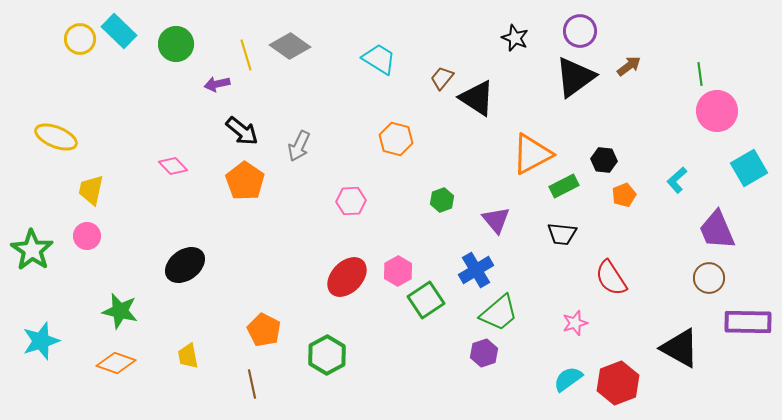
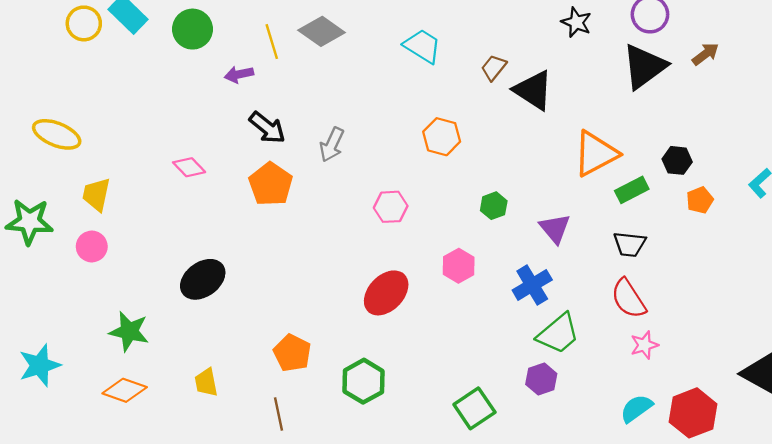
green star: (32, 250) -> (29, 222), moved, turned -30
pink hexagon: (398, 271) -> (459, 266), moved
red semicircle: (611, 278) -> (628, 299), moved
green square: (426, 300) -> (474, 408), moved

